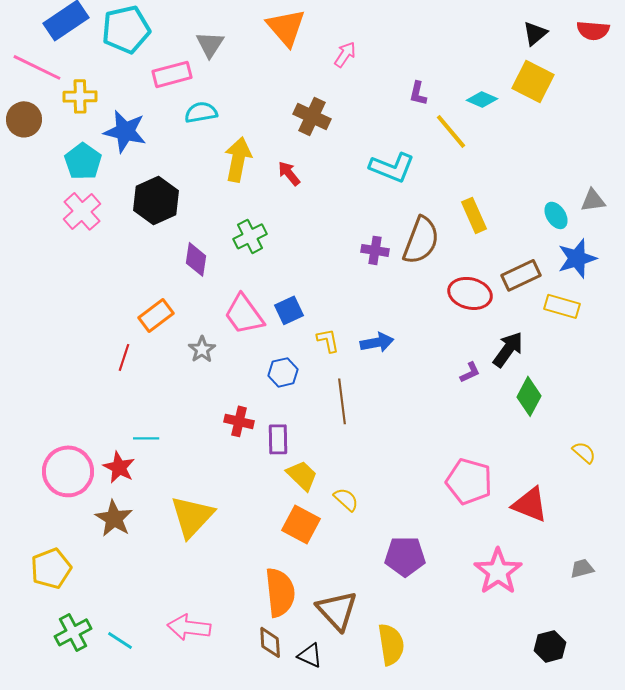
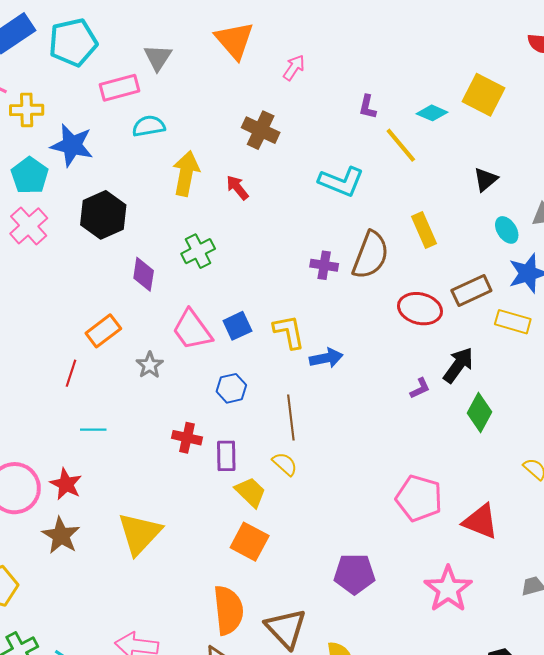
black triangle: (535, 33) -> (486, 180), moved
yellow L-shape: (328, 340) -> (289, 332), moved, size x1.4
cyan line: (146, 438) -> (93, 430), moved
yellow semicircle: (346, 499) -> (285, 464), moved

